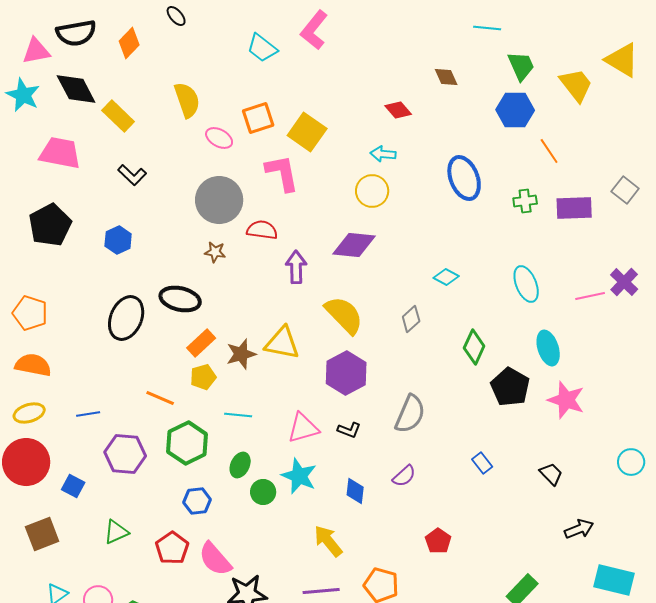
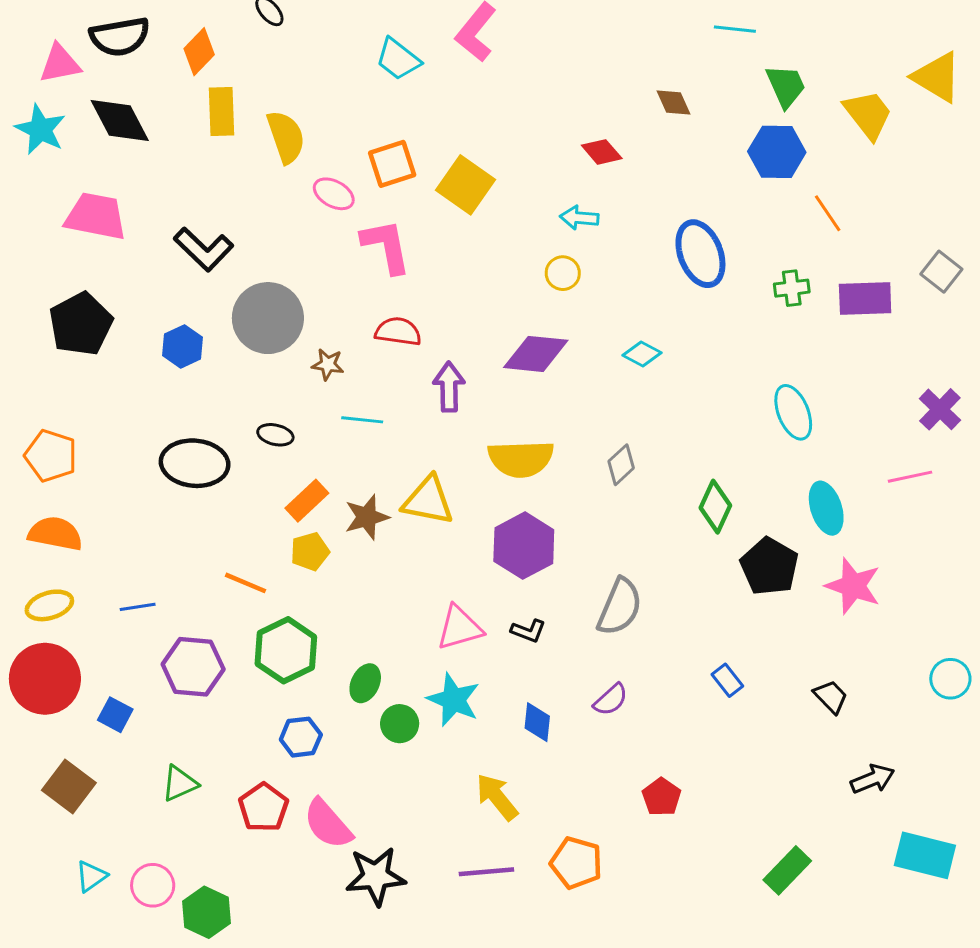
yellow rectangle: (118, 116) -> (222, 111), moved, turned 44
pink L-shape: (282, 173) -> (386, 246), moved
black L-shape: (132, 175) -> (204, 249), size x1.4
yellow circle: (372, 191) -> (563, 273), size x0.7
gray circle: (219, 200) -> (268, 318), moved
cyan diamond: (446, 277) -> (642, 354), moved
pink line: (590, 296) -> (910, 477), moved
black ellipse: (180, 299) -> (275, 435), size x0.6
yellow semicircle: (344, 315) -> (521, 459), turned 132
black ellipse: (126, 318) -> (195, 463), turned 72
cyan line: (238, 415) -> (362, 420), moved
brown square: (42, 534) -> (69, 786), turned -32

